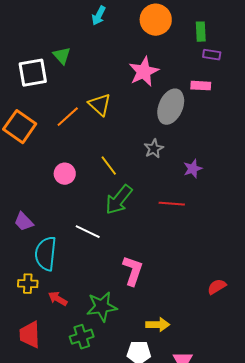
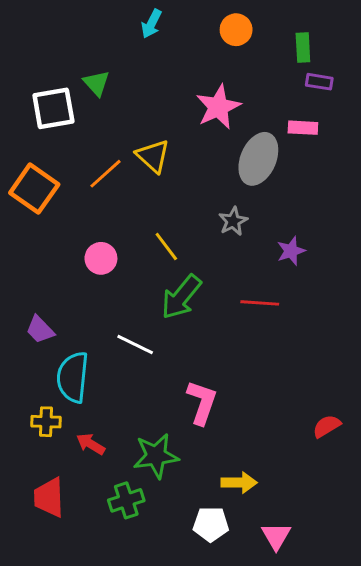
orange circle: (156, 20) -> (236, 30), size x0.7

